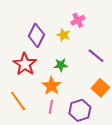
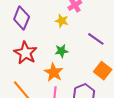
purple diamond: (36, 35) -> (22, 18), moved

